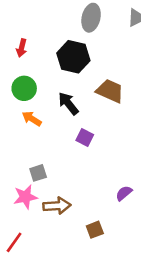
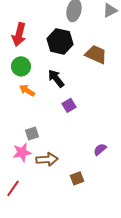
red arrow: (22, 48) -> (19, 34), size x1.6
brown trapezoid: (110, 91) -> (96, 54), moved
purple square: (85, 138) -> (69, 105), turned 32

